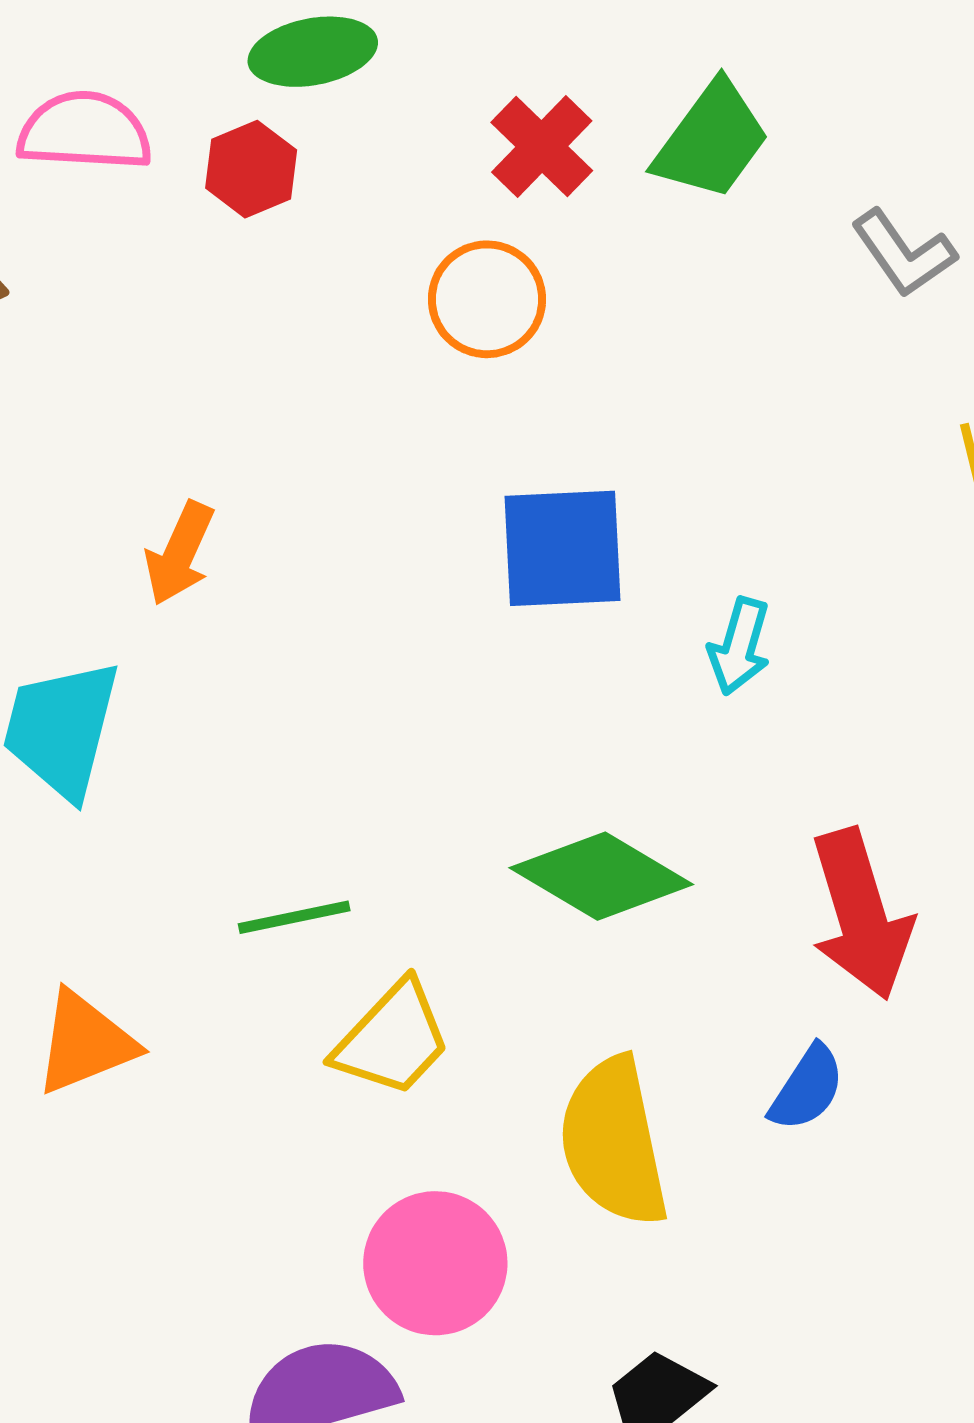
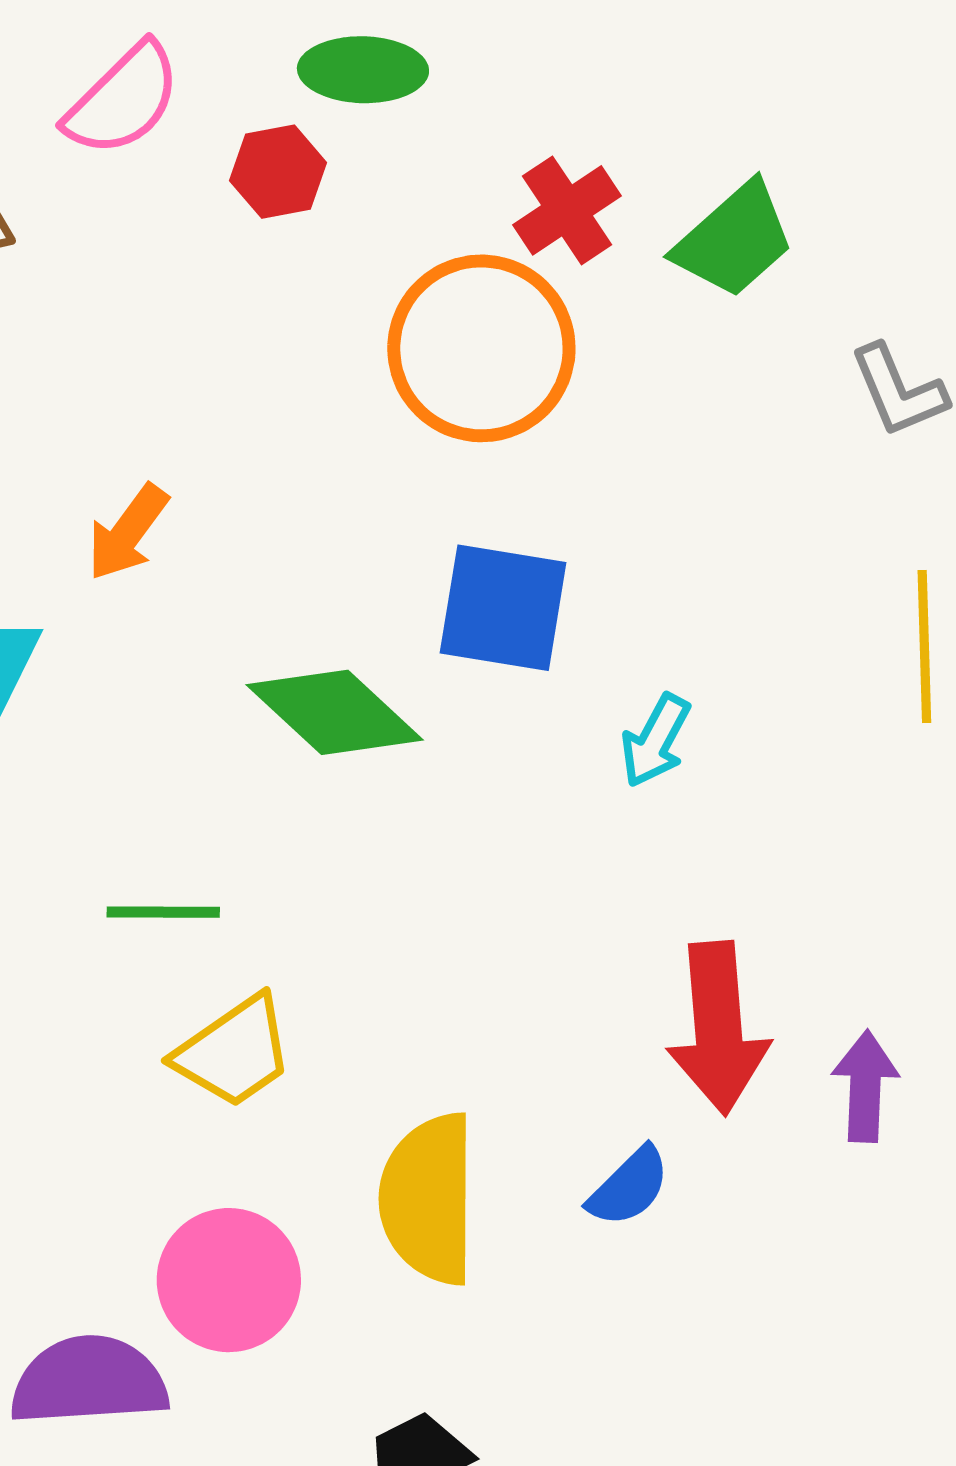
pink semicircle: (84, 131) -> (123, 100), turned 120
orange circle: (487, 299) -> (481, 348), size x1.6
green diamond: (601, 876) -> (335, 712), moved

